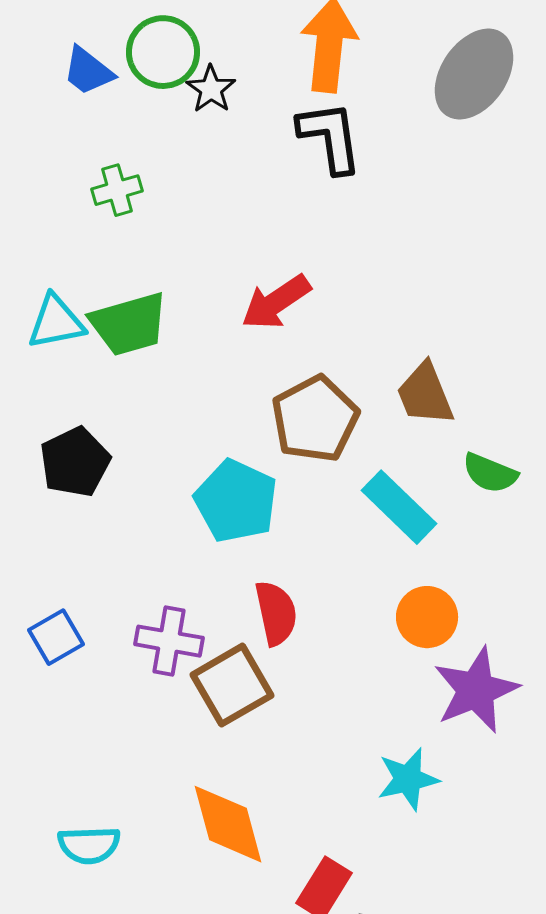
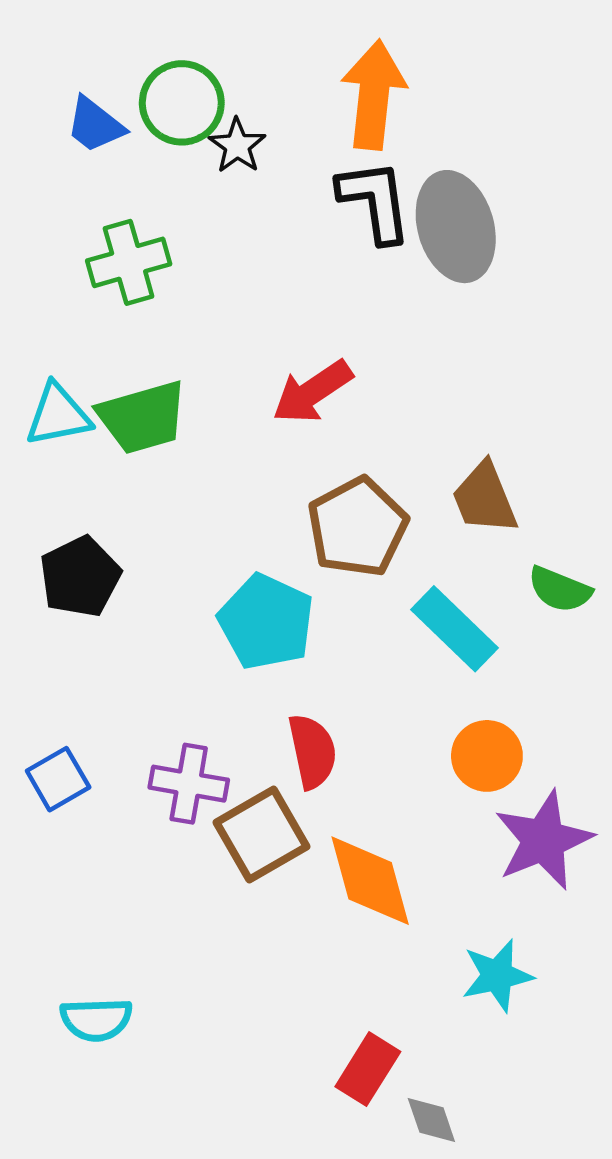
gray ellipse: (474, 74) -> (456, 227), moved, turned -50
green cross: (117, 190) -> (129, 262), size x1.4
cyan star: (408, 779) -> (497, 976), moved
orange diamond: (228, 824) -> (370, 881), moved

